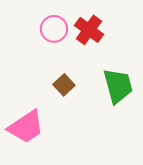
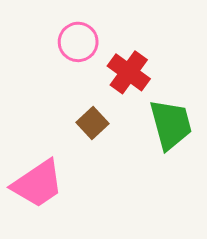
red cross: (89, 30) -> (129, 72), moved

